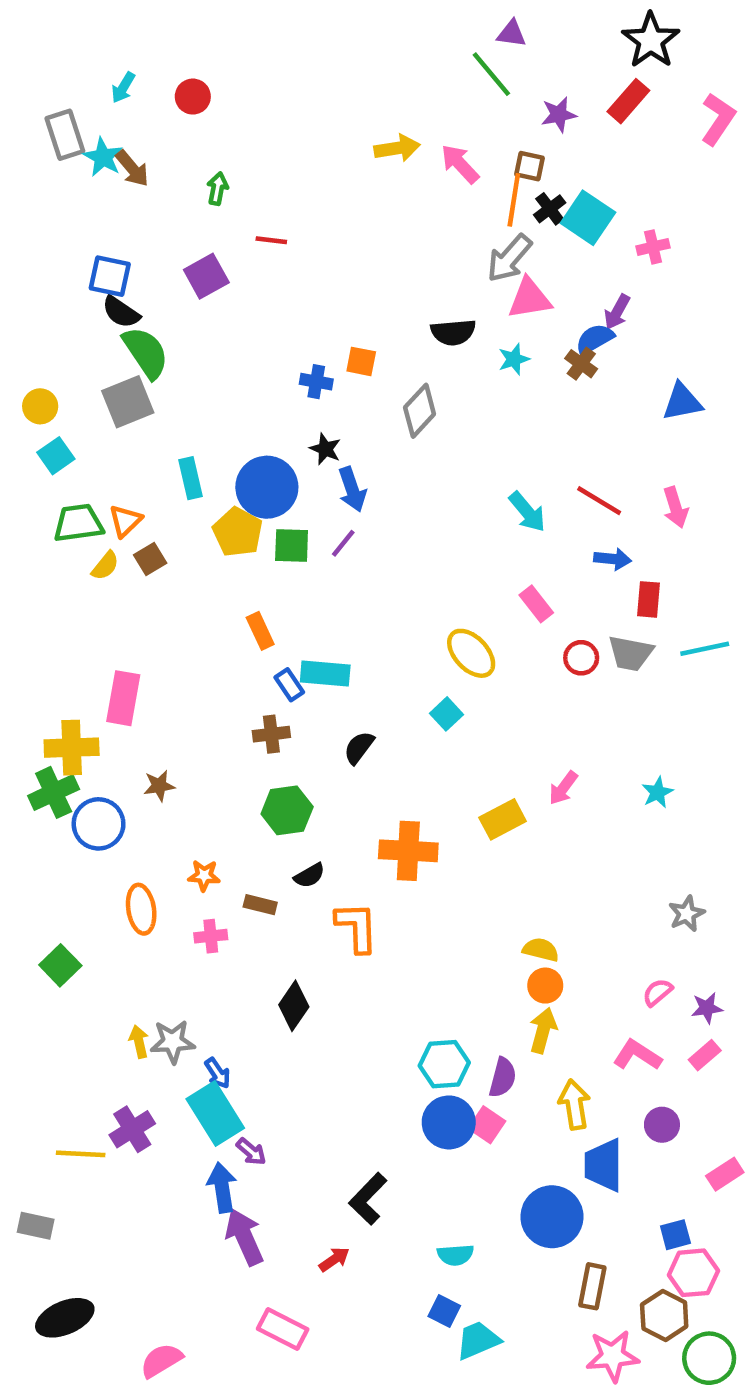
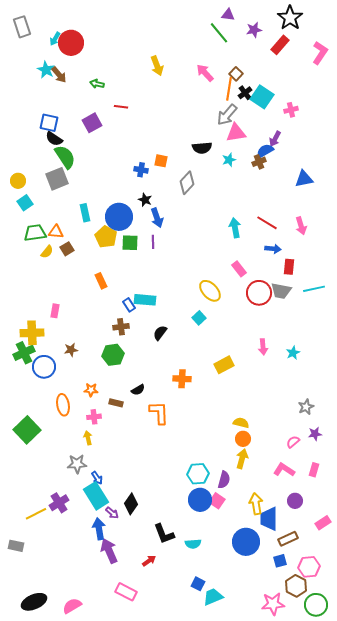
red circle: (193, 97) -> (71, 43), moved, size x1.6
purple star: (559, 114) -> (254, 30), moved
gray rectangle: (65, 135) -> (22, 27), moved
yellow arrow: (397, 148) -> (157, 66), moved, turned 78
brown square: (530, 166) -> (236, 74), turned 32
green arrow: (217, 189) -> (97, 84), turned -88
brown cross: (581, 364) -> (259, 162), turned 32
cyan arrow: (527, 512) -> (235, 228), turned -150
orange triangle: (125, 521) -> (56, 232), turned 49
purple line: (343, 543) -> (153, 242), turned -40
orange rectangle: (260, 631) -> (101, 281), moved
red circle: (581, 658) -> (259, 293), size x1.6
pink rectangle: (123, 698) -> (55, 311), size x0.6
pink arrow: (563, 788) -> (263, 347), moved, turned -42
green hexagon: (287, 810) -> (113, 355), moved
orange cross: (408, 851) -> (182, 379), size x0.7
green square: (60, 965) -> (27, 430), size x1.5
black diamond: (294, 1006) -> (131, 504), moved
purple star: (707, 1008) -> (315, 434), moved
yellow arrow: (139, 1042) -> (88, 438), moved
pink rectangle: (705, 1055) -> (314, 470), turned -32
yellow arrow: (574, 1105) -> (256, 504), moved
yellow line: (81, 1154) -> (36, 514), turned -30
black L-shape: (368, 1199) -> (164, 534), turned -65
blue square: (675, 1235) -> (280, 561), moved
cyan semicircle: (455, 1255) -> (193, 544), moved
brown rectangle: (592, 1286) -> (288, 539), moved, turned 54
black ellipse: (65, 1318) -> (34, 602), moved

